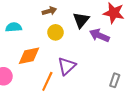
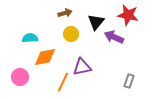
cyan semicircle: (14, 27) -> (30, 38), moved
purple triangle: (67, 66) -> (82, 67), turned 30

